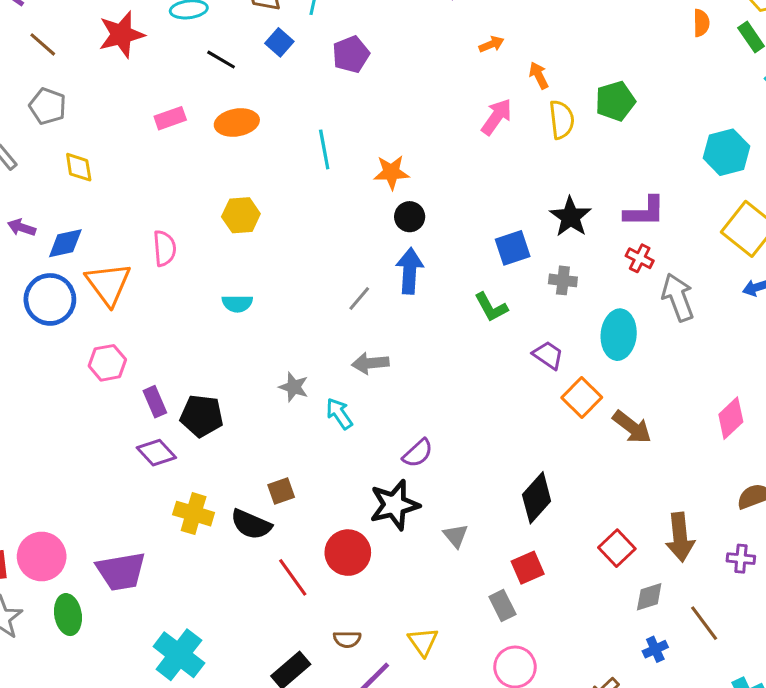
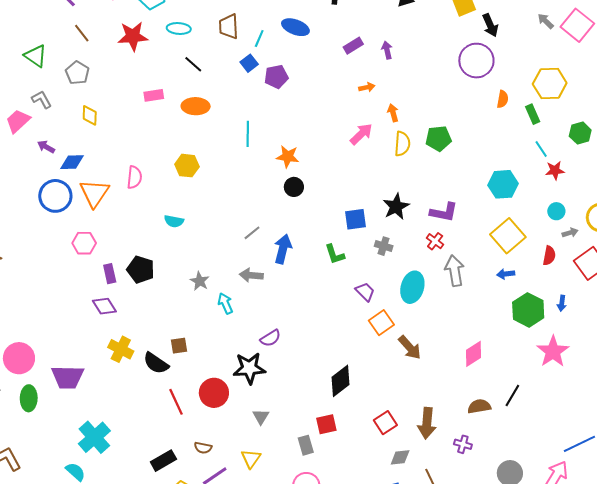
blue square: (279, 42) -> (249, 63), moved
blue arrow: (410, 271) -> (283, 249), moved
black pentagon: (202, 416) -> (141, 270), moved
gray triangle: (456, 536) -> (261, 417), moved

